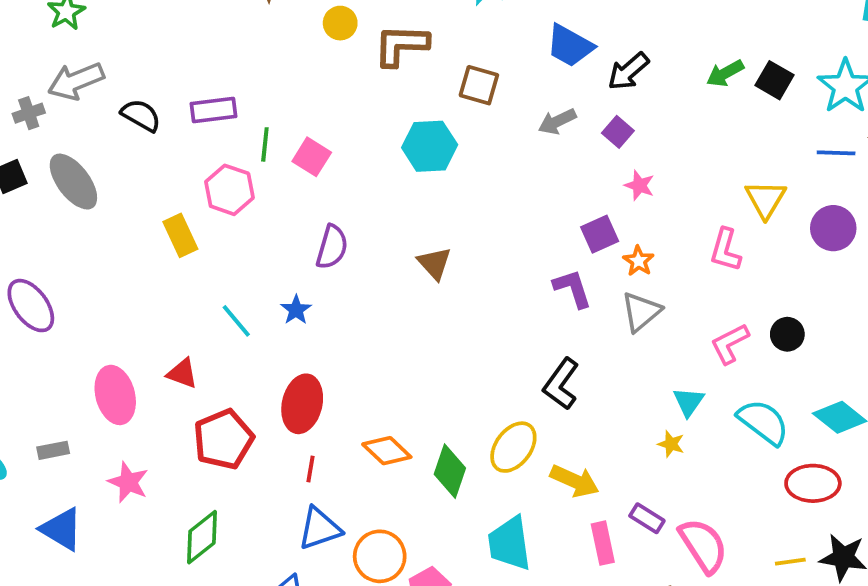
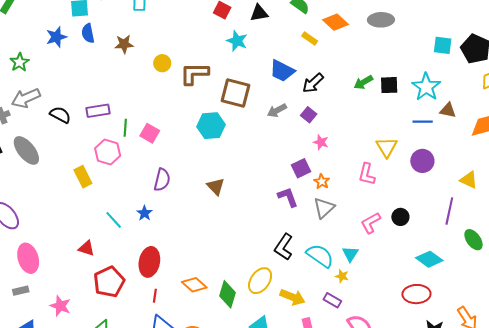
black square: (775, 80) -> (389, 85), turned -30
brown square: (479, 85) -> (236, 93), size x1.4
pink ellipse: (115, 395) -> (28, 258), moved
cyan semicircle: (763, 422) -> (320, 256), moved
purple rectangle: (647, 518) -> (332, 300), moved

